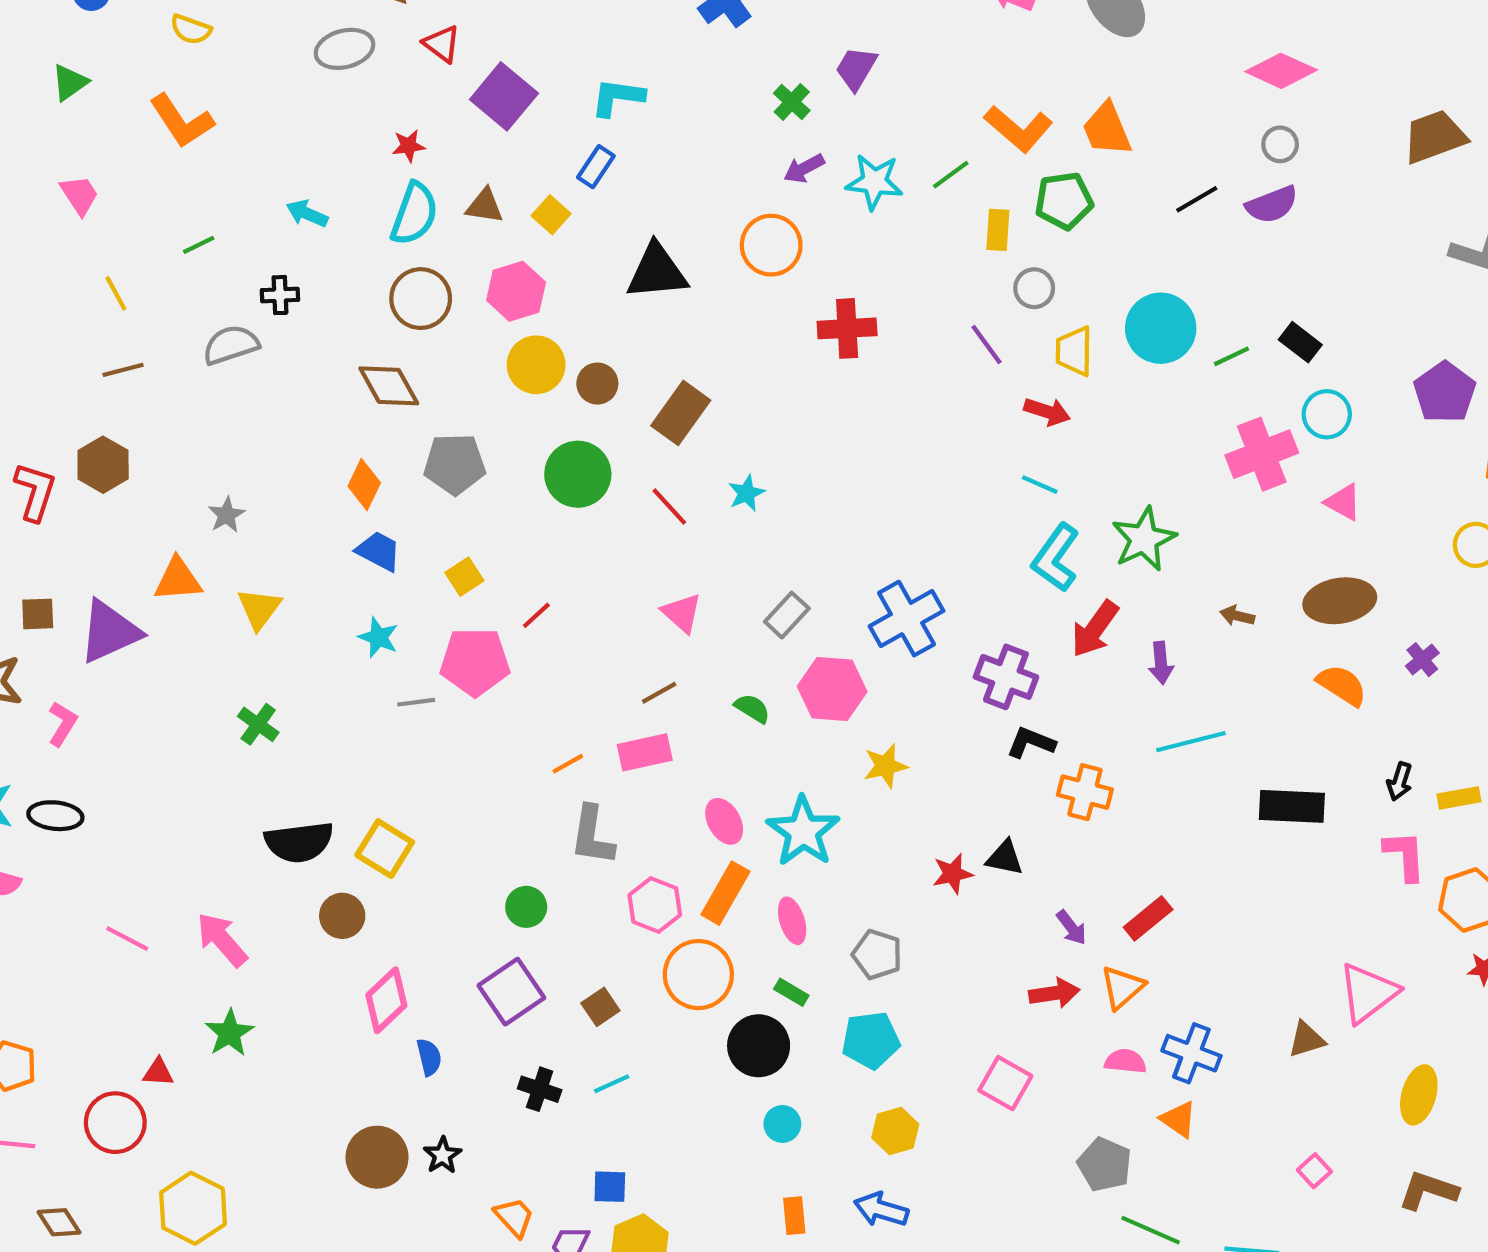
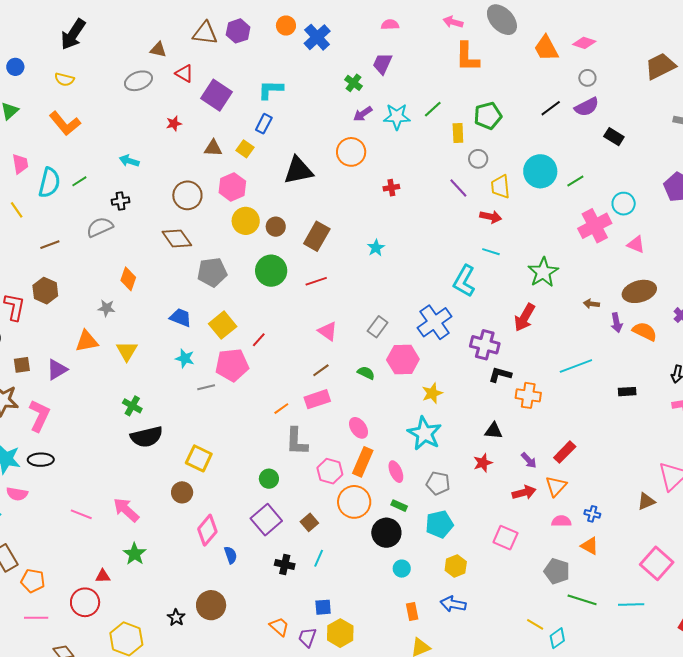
pink diamond: (1281, 71) -> (584, 43), size x0.7
orange L-shape: (1019, 129) -> (467, 57), moved, turned 56
orange trapezoid: (1107, 129) -> (546, 48), moved
pink trapezoid: (79, 195) -> (20, 164), turned 30
cyan semicircle: (414, 214) -> (49, 183), moved
yellow line: (116, 293) -> (17, 210), moved
red cross: (847, 328) -> (391, 188), size x0.6
black rectangle: (1300, 342) -> (614, 137), moved
orange diamond: (364, 484) -> (128, 279), moved
cyan star: (746, 493) -> (376, 248), moved
red line: (669, 506) -> (316, 281), turned -60
gray star: (226, 515) -> (106, 308), turned -30
cyan L-shape: (1056, 558) -> (464, 281), moved
yellow square: (464, 577) -> (223, 325), size x1.5
purple triangle: (110, 632) -> (57, 370), size x0.7
purple arrow: (1161, 663) -> (617, 323), moved
pink L-shape: (62, 724) -> (39, 416), size x1.5
black rectangle: (1292, 806) -> (627, 392), size x0.6
cyan star: (803, 831) -> (425, 433), moved
black semicircle: (299, 842) -> (147, 437), moved
red star: (953, 874) -> (483, 463), moved
blue cross: (1191, 1053) -> (592, 514), size x0.6
cyan line: (612, 1084) -> (319, 558), turned -36
black star: (442, 1155) -> (176, 617), moved
pink square: (1314, 1171) -> (657, 563), size x2.0

